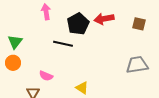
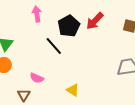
red arrow: (104, 19) -> (95, 21), turned -36
black line: (63, 44) -> (54, 46), turned 36

